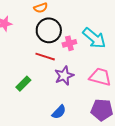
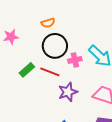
green rectangle: (23, 84) -> (27, 70), moved

